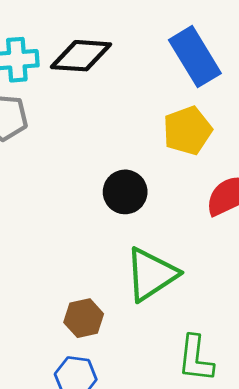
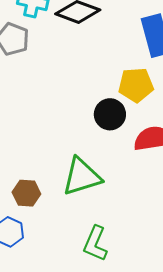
black circle: (125, 192) -> (110, 114), moved

